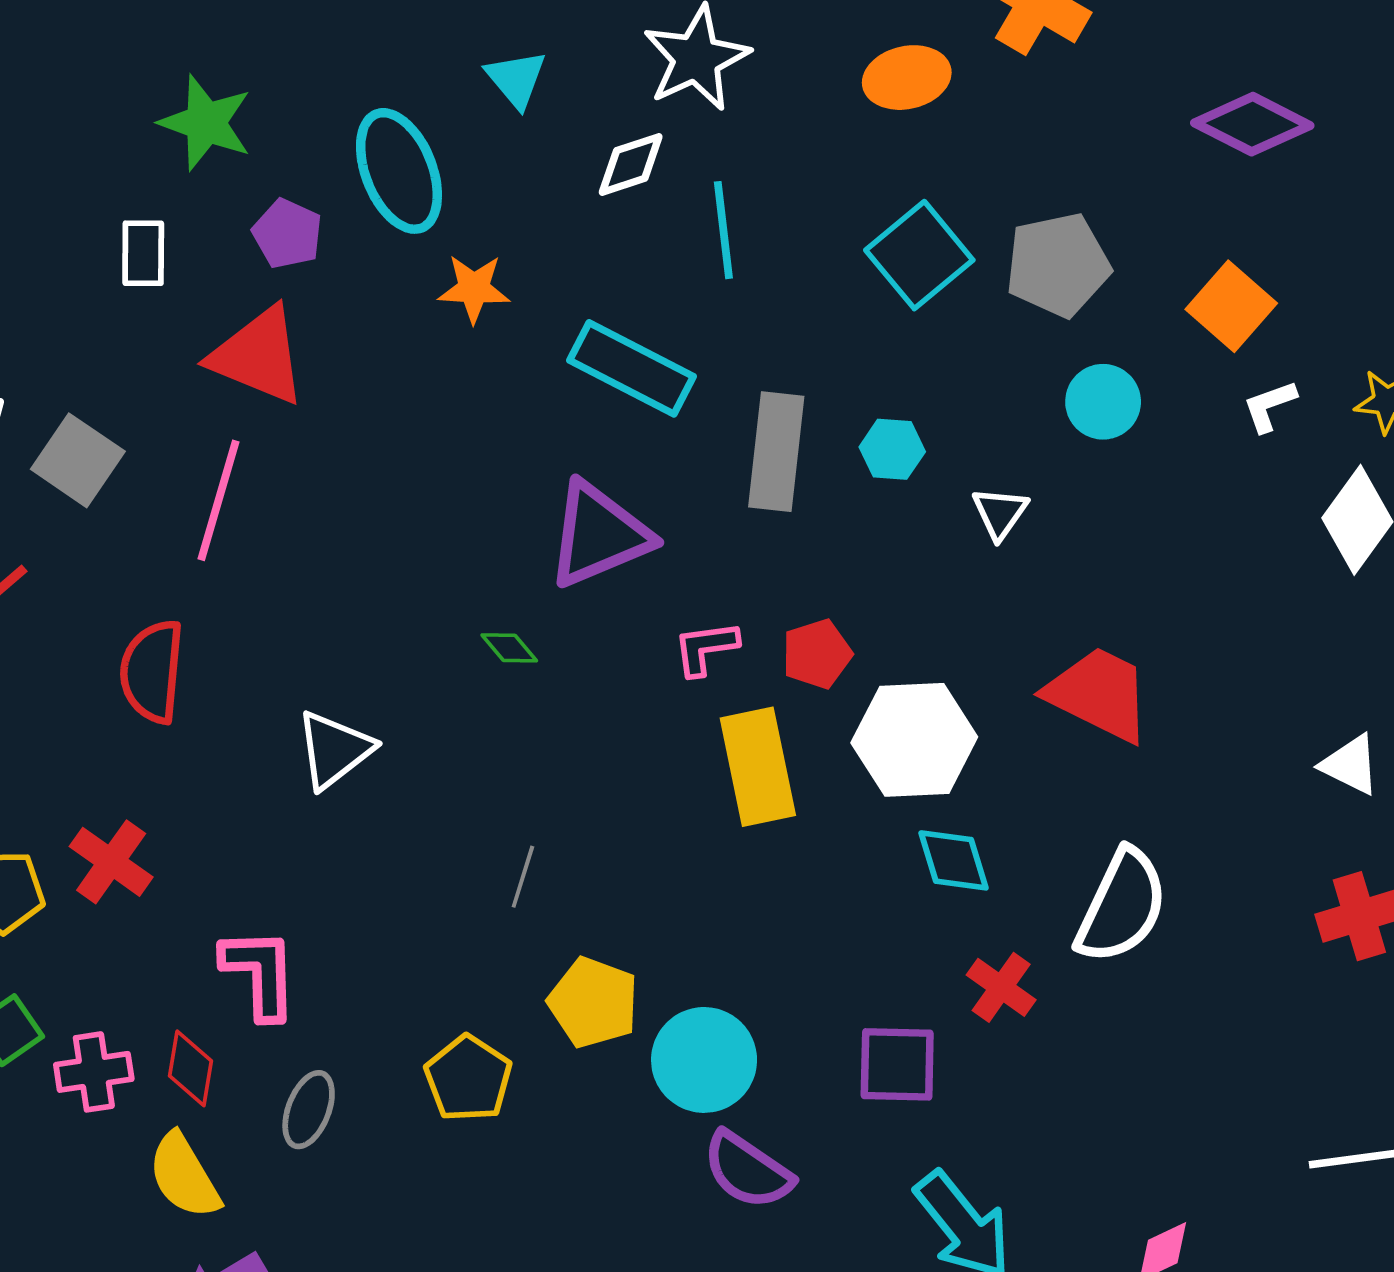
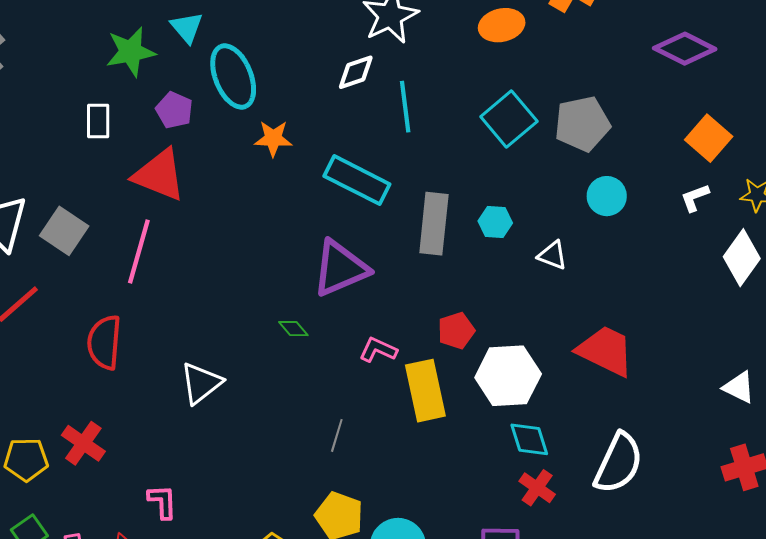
cyan triangle: (516, 79) -> (187, 28), moved
green star: (206, 123) -> (131, 52), turned -30
orange square: (1231, 306) -> (709, 138), moved
white triangle: (1000, 513) -> (553, 255), turned -44
pink L-shape: (706, 648) -> (378, 350), moved, turned 33
gray line: (523, 877) -> (337, 435), moved
pink L-shape: (260, 973) -> (162, 502), size x0.7
red cross: (1001, 987) -> (537, 488), moved

